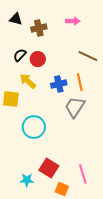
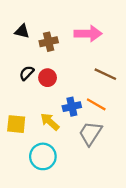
pink arrow: (73, 21) -> (88, 34), size x1.6
yellow arrow: (28, 81) -> (50, 122), moved
orange line: (80, 82) -> (96, 104), turned -48

